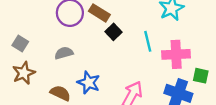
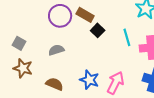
brown star: (24, 73) -> (23, 68), turned -30
blue star: (89, 83) -> (89, 80), moved

